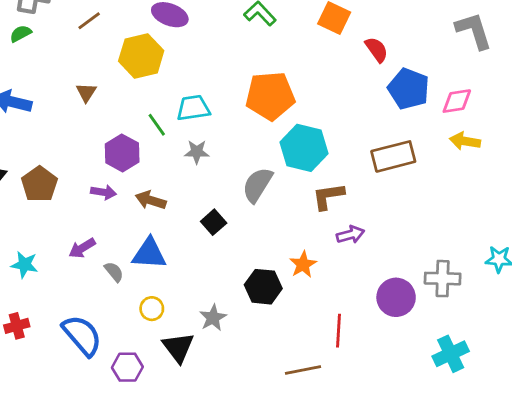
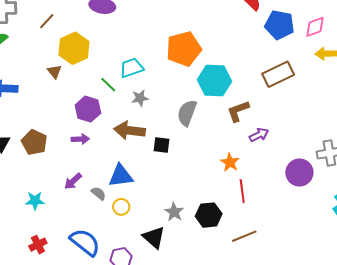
yellow hexagon: (141, 56) -> (74, 48), moved
brown arrow: (151, 200) -> (130, 130), moved, size x1.4
black square: (214, 222) -> (161, 145), turned -30
black hexagon: (263, 287) -> (209, 215), moved
yellow circle: (152, 309) -> (121, 207), moved
red line: (338, 331) -> (242, 191), moved

